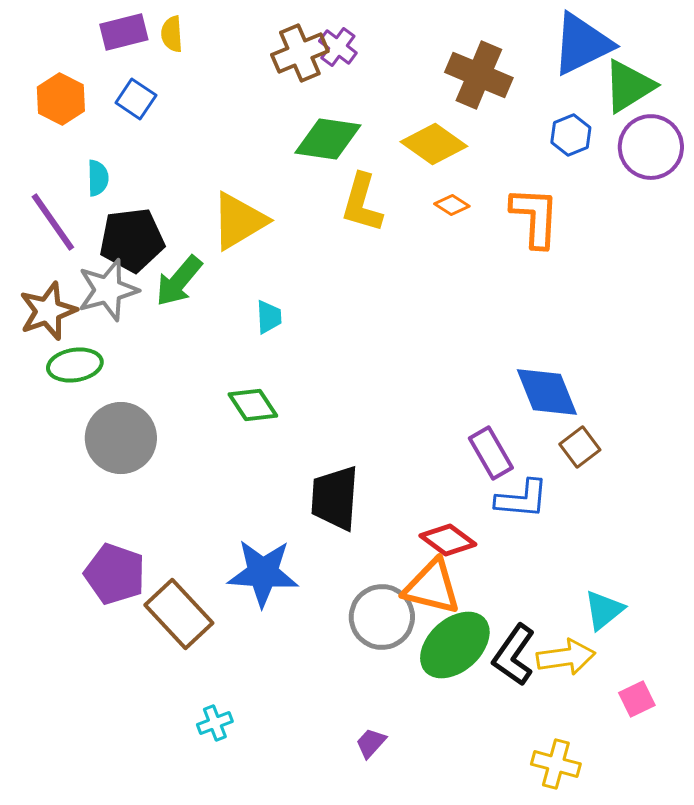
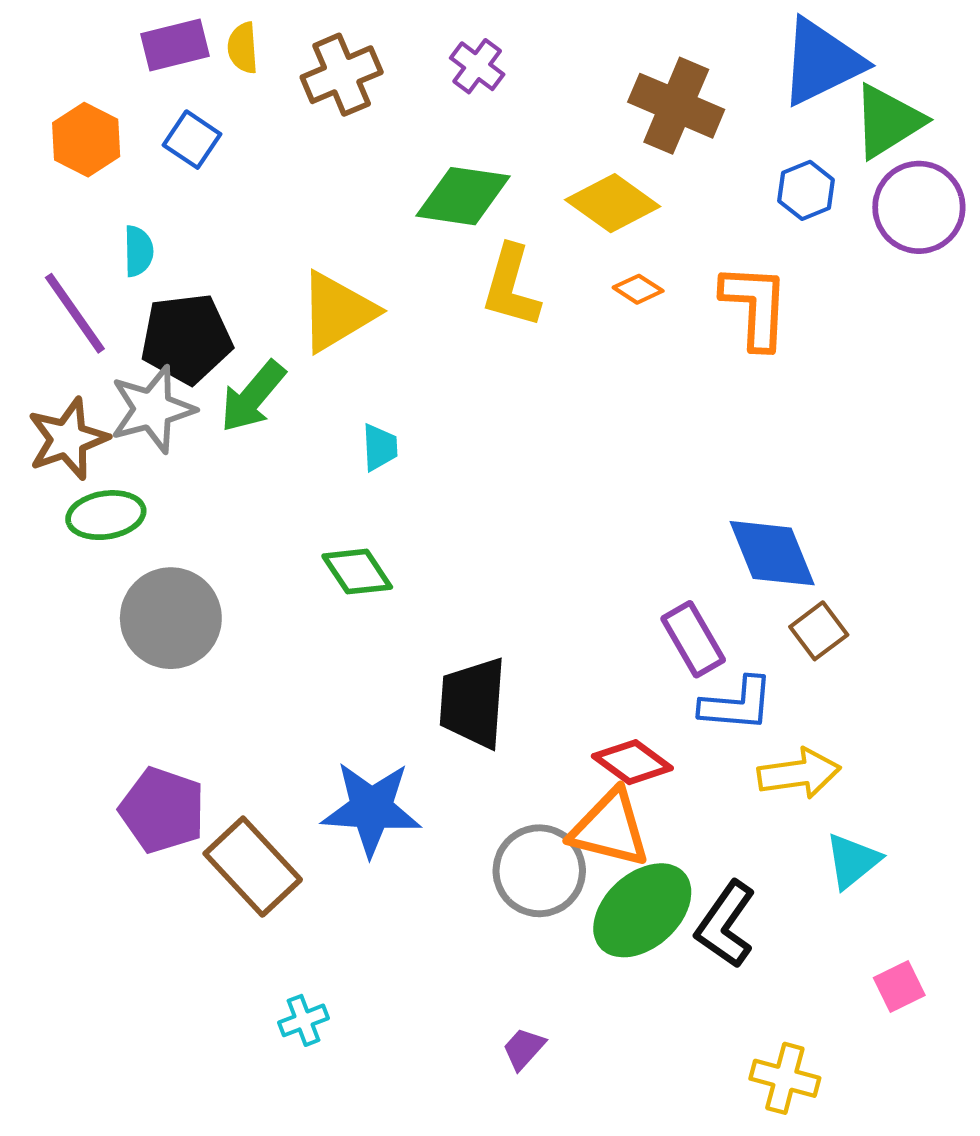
brown cross: (300, 53) -> (342, 75), moved
yellow arrow: (566, 657) -> (799, 773), moved

